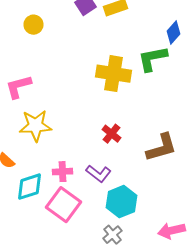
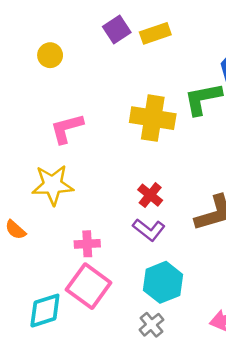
pink L-shape: (18, 87) -> (67, 128), moved
purple L-shape: (98, 174) -> (149, 230), moved
cyan diamond: (30, 187) -> (45, 311), moved

